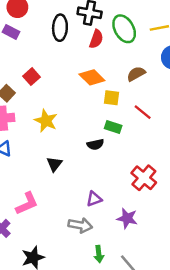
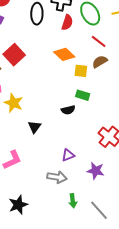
brown semicircle: (136, 74) -> (100, 62), moved
red square: (31, 77) -> (14, 55), size x1.5
red line: (143, 112) -> (99, 41), moved
yellow star: (46, 121) -> (14, 103), moved

